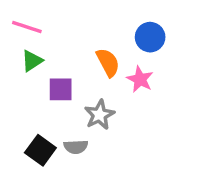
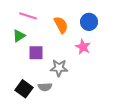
pink line: (27, 27) -> (28, 16), moved
orange semicircle: (108, 62) -> (61, 25), moved
gray star: (99, 115) -> (59, 68), turned 30

